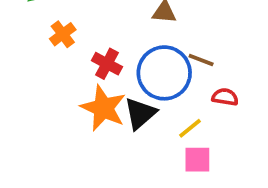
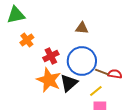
brown line: (201, 60) -> (102, 72), moved
red cross: (107, 64) -> (51, 56), turned 35

